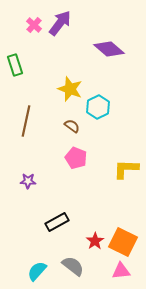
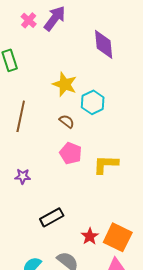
purple diamond: (109, 49) -> (104, 44), turned 44
yellow L-shape: (126, 169) -> (106, 164), moved

